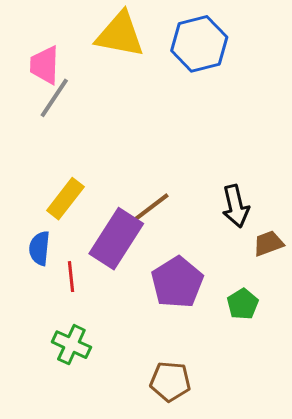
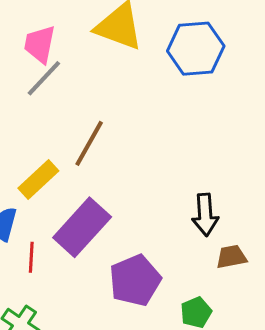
brown line: (148, 210) -> (89, 143), moved, turned -33

